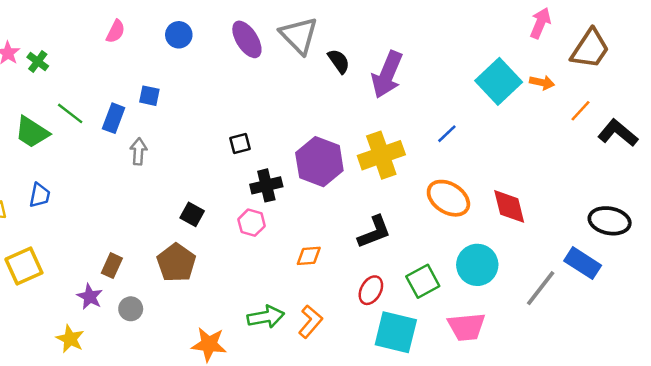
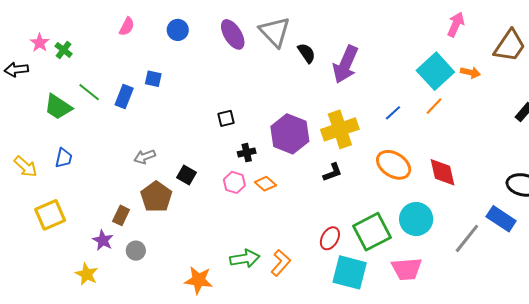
pink arrow: (540, 23) -> (456, 24), moved
orange line: (580, 111) -> (434, 106), moved
gray arrow: (139, 151) -> (145, 157), moved, turned -115
black cross: (266, 185) -> (247, 153), size x0.7
black L-shape: (374, 232) -> (333, 172), moved, size x0.7
orange diamond: (309, 256) -> (265, 184), moved, turned 45
brown pentagon: (176, 263) -> (156, 197), moved
green square: (423, 281) -> (372, 232), size x1.4

